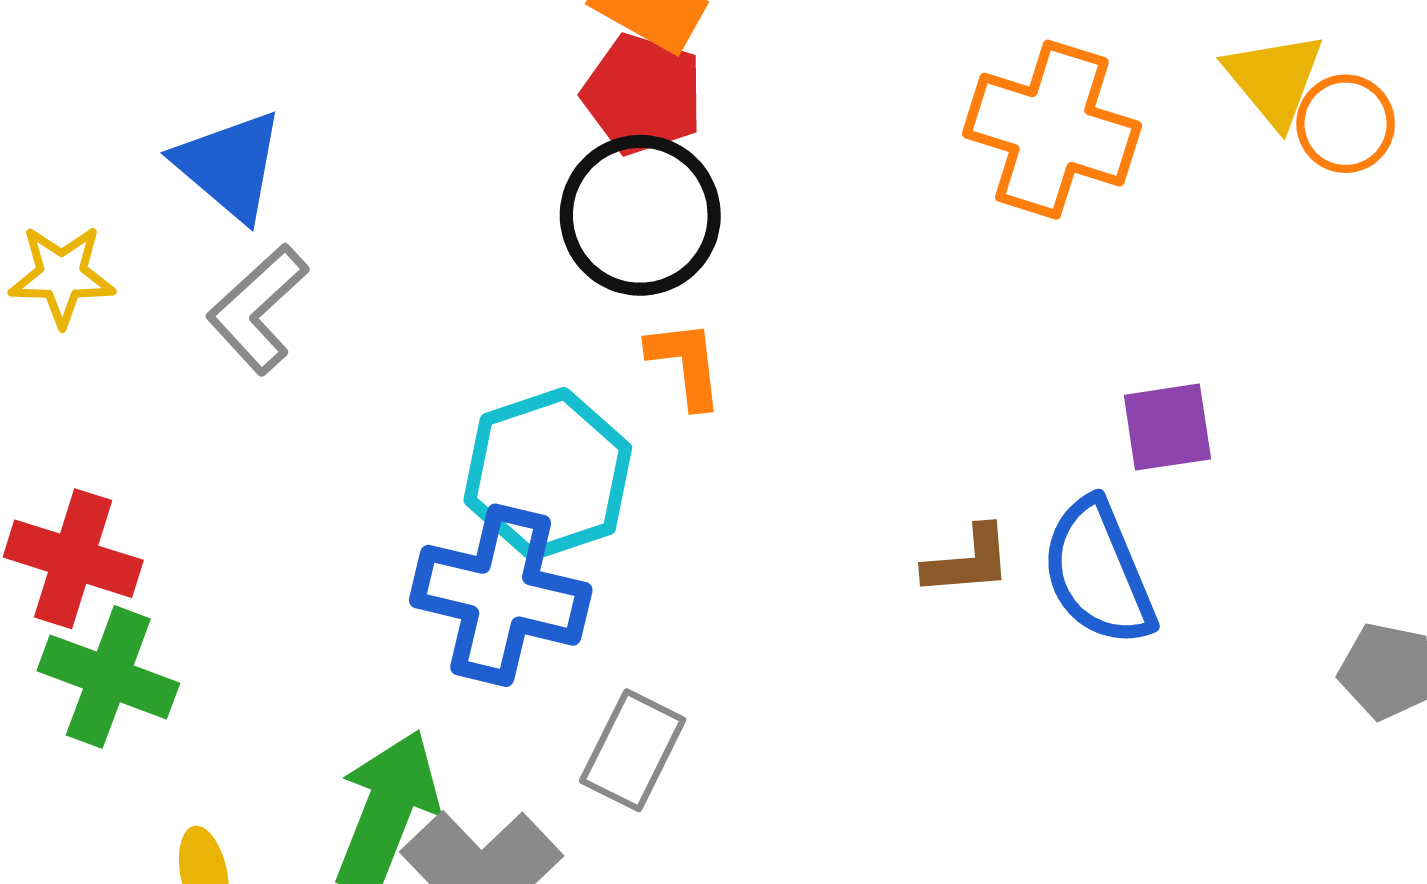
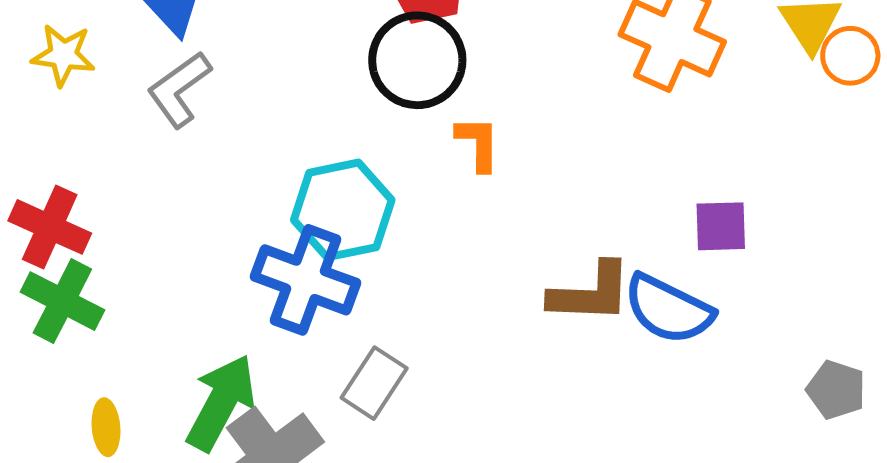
orange L-shape: (686, 364) -> (478, 143), moved
brown L-shape: (968, 561) -> (590, 293), size x1.5
blue semicircle: (1098, 572) -> (668, 309), turned -48

